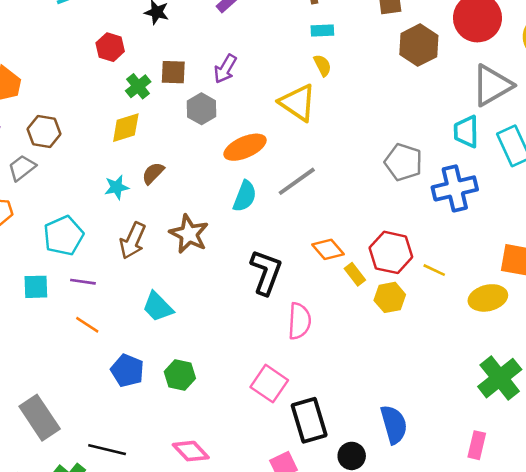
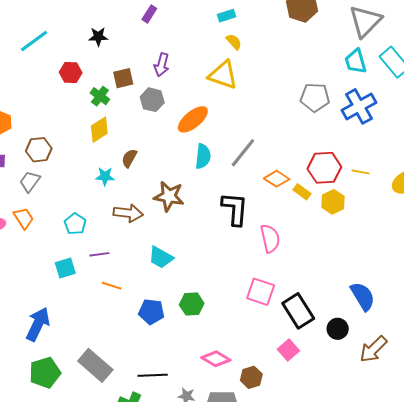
gray line: (297, 181) -> (243, 153), moved
cyan star: (117, 187) -> (105, 176), turned 30
cyan pentagon: (64, 236) -> (75, 224), size x0.7
brown arrow: (133, 241) -> (128, 213), turned -92

